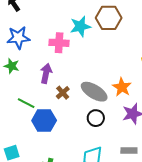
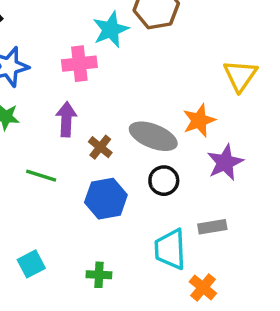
orange star: (122, 87) -> (199, 120), turned 30
blue hexagon: (44, 121) -> (106, 199), moved
gray rectangle: (129, 151) -> (212, 227), moved

